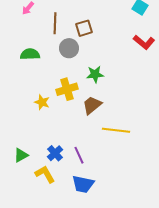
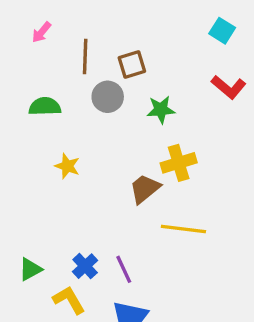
green star: (95, 74) -> (161, 110), moved
yellow cross: (67, 89) -> (179, 163), moved
yellow star: (42, 102) -> (67, 166), moved

